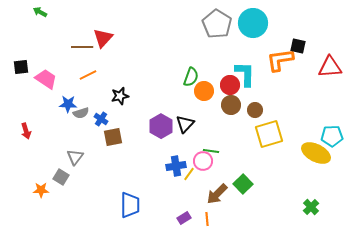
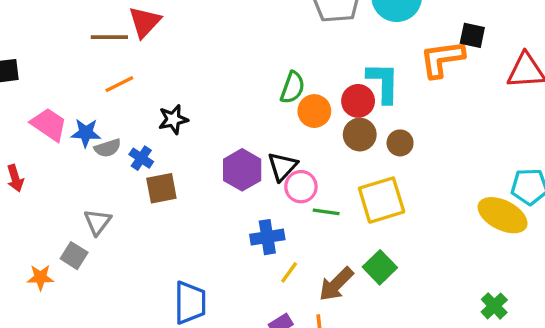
pink trapezoid: (46, 79) -> (49, 124), moved
yellow square: (269, 134) -> (382, 200), moved
pink circle: (203, 161) -> (301, 187), moved
yellow line: (189, 174) -> (289, 272), moved

